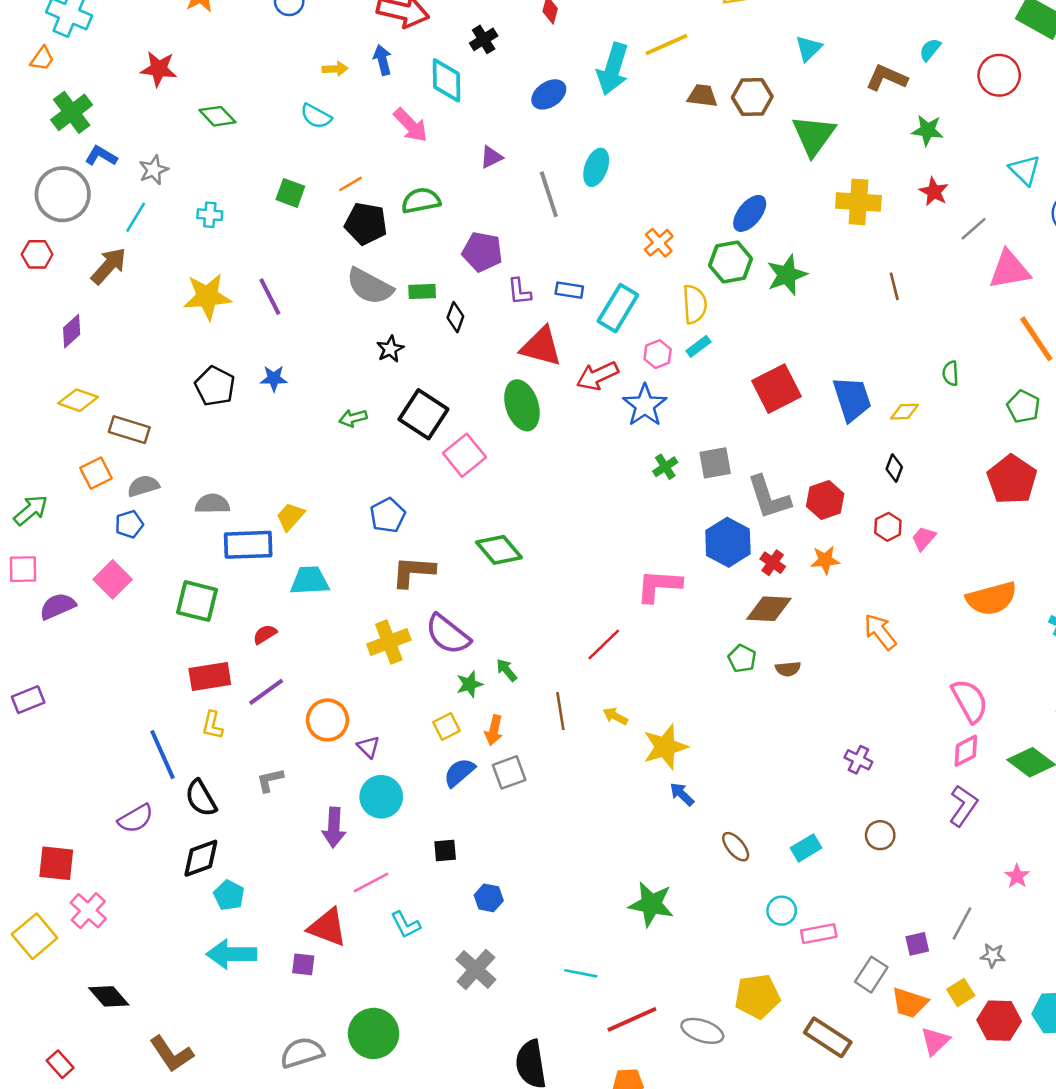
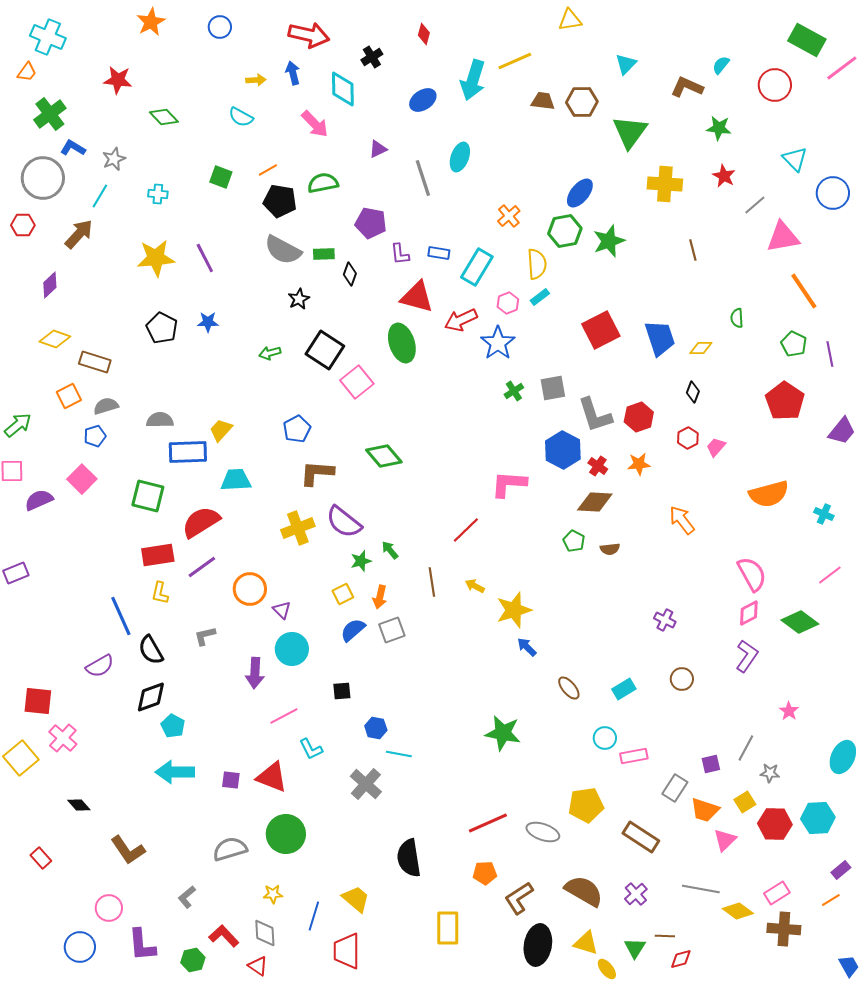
red semicircle: (265, 634) -> (201, 522), size x2.0
red triangle: (327, 927) -> (272, 777), moved
cyan line: (581, 973) -> (399, 754), moved
black diamond: (109, 996) -> (79, 805), size x0.7

